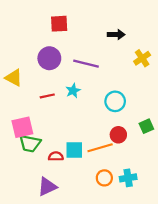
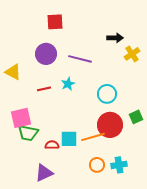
black arrow: (116, 35) -> (115, 38), moved
red circle: (118, 135) -> (110, 125), size x1.6

